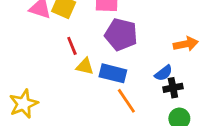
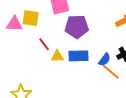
blue semicircle: (164, 73) -> (104, 60), moved
orange line: (126, 101) -> (111, 72), moved

